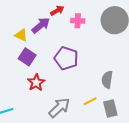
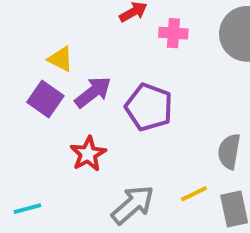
purple arrow: (41, 25) -> (93, 92), moved
purple square: (27, 57) -> (45, 99), moved

